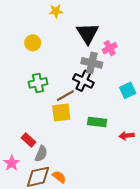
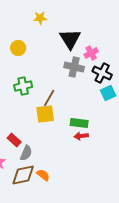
black cross: (83, 81) -> (102, 73), moved
brown line: (65, 96) -> (49, 98), turned -30
red arrow: (127, 136) -> (81, 136), moved

